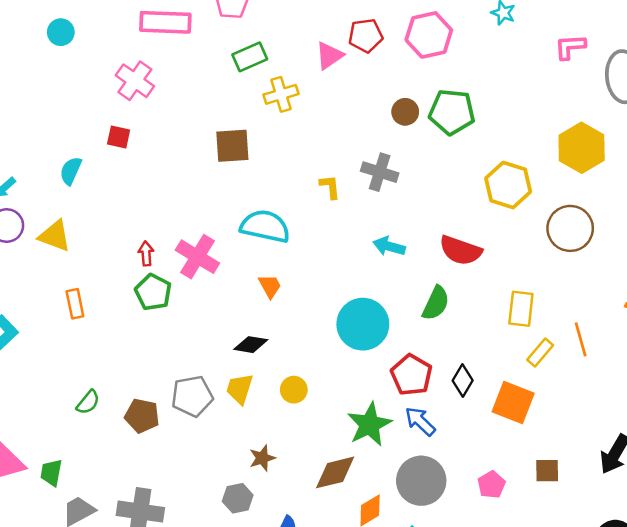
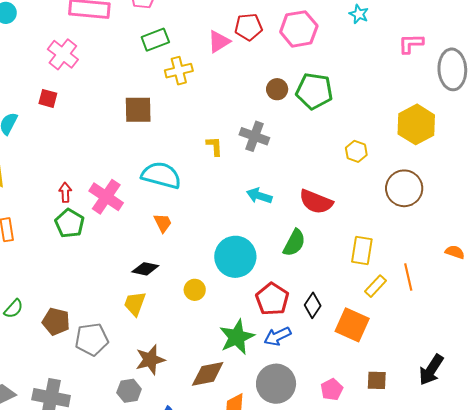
yellow hexagon: (508, 185) -> (356, 151), size x0.6
yellow circle: (294, 390) -> (195, 290), moved
gray pentagon: (192, 396) -> (92, 339), moved
blue arrow: (420, 421) -> (277, 336), turned -72
brown star: (262, 458) -> (150, 360), size x1.4

